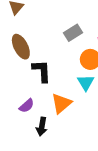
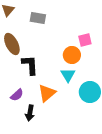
gray rectangle: (73, 33) -> (38, 18), moved, turned 42

